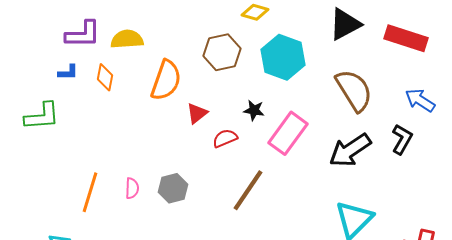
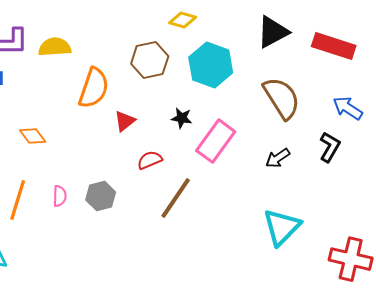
orange diamond: (105, 77) -> (33, 136), moved, turned -48
red semicircle: (225, 138) -> (150, 160), moved
black arrow: (350, 150) -> (278, 158), size x0.6

